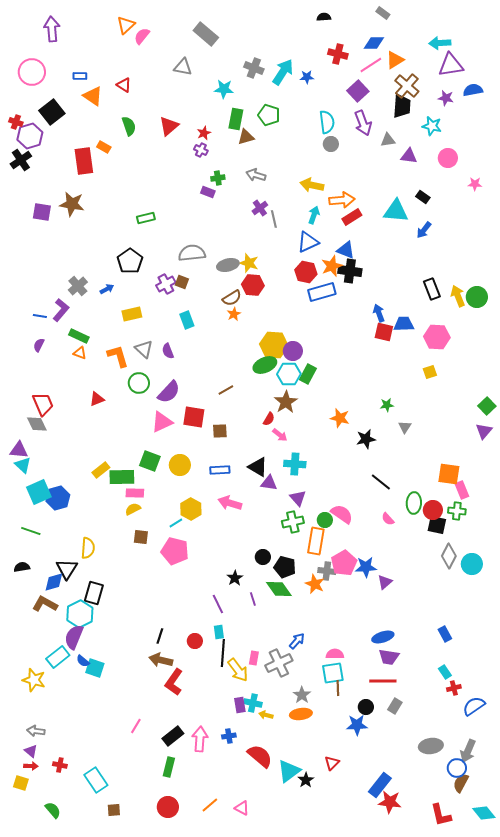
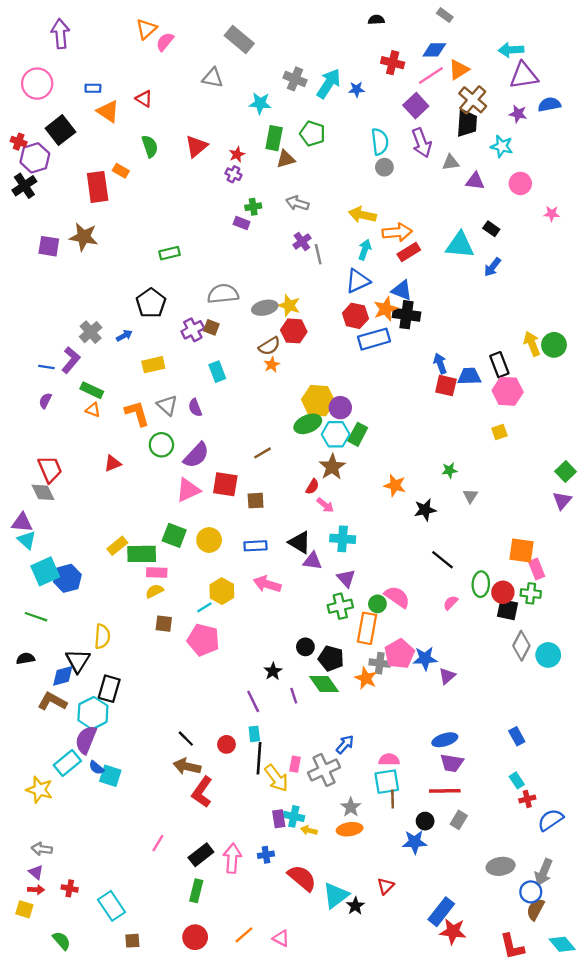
black rectangle: (432, 289) -> (499, 365), moved
pink semicircle: (388, 519) -> (451, 603), turned 88
black line: (160, 636) -> (186, 739), turned -63

